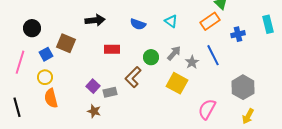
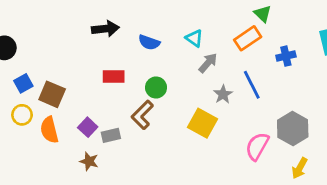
black arrow: (95, 20) -> (105, 29), moved
brown square: (66, 43) -> (52, 94), moved
gray arrow: (174, 53) -> (208, 63), moved
green circle: (151, 57) -> (156, 87), moved
orange semicircle: (51, 98) -> (49, 130), moved
pink semicircle: (207, 109) -> (257, 146), moved

